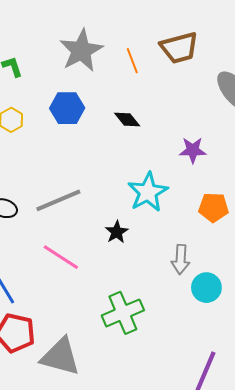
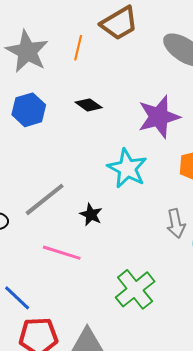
orange line: (132, 61) -> (78, 48), turned 50
purple star: (193, 150) -> (159, 117), size x1.6
black star: (117, 232) -> (91, 215), moved

